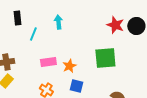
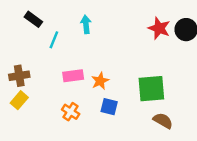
black rectangle: (17, 18) -> (33, 19), turned -48
green square: (105, 58) -> (151, 89), moved

